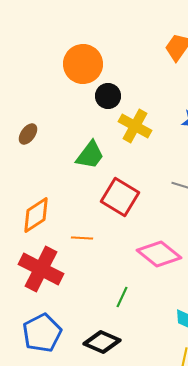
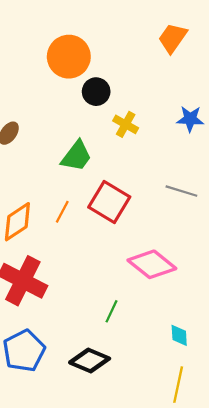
yellow cross: (135, 126) -> (126, 124), size x0.7
orange line: (82, 238) -> (62, 212), moved, turned -65

